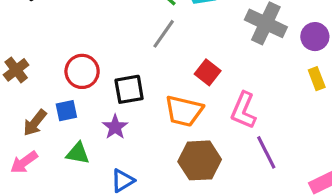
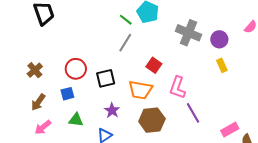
brown arrow: (35, 123) -> (38, 102), moved
purple star: (115, 127) -> (112, 110), moved

